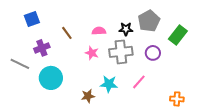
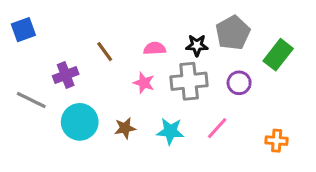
blue square: (32, 19) -> (23, 30), moved
brown star: (88, 96) -> (125, 128), moved
orange cross: (177, 99) -> (277, 141), moved

